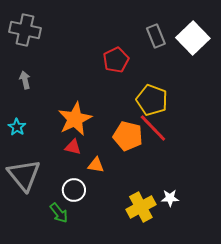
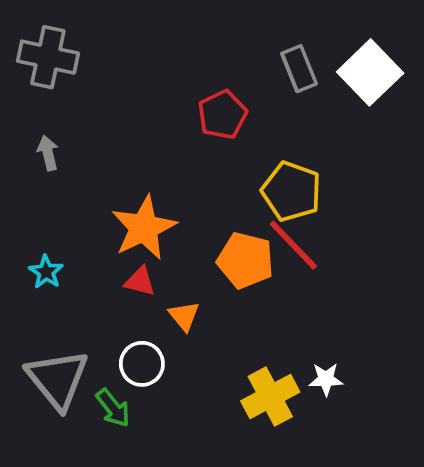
cyan star: (17, 127) -> (46, 272), moved
orange triangle: (96, 165) -> (184, 316), turned 42
gray triangle: (24, 175) -> (58, 379), moved

